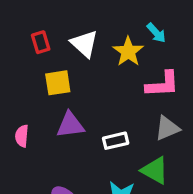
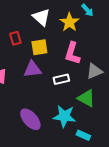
red rectangle: (41, 42) -> (15, 38), moved
yellow square: (58, 83) -> (39, 47), moved
pink L-shape: (163, 84) -> (72, 53), moved, turned 110

